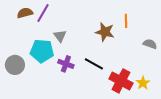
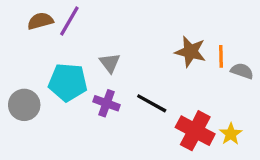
orange line: (126, 21) -> (221, 56), moved
brown star: (105, 32) -> (190, 52), moved
gray triangle: (60, 36) -> (110, 63), moved

